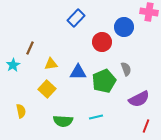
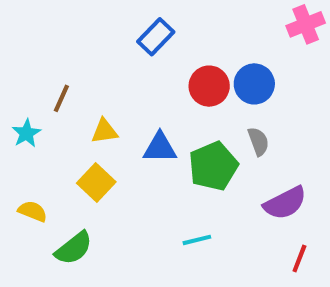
pink cross: (149, 12) -> (306, 24), turned -30
blue circle: (124, 27) -> (254, 84), moved
yellow semicircle: (21, 111) -> (33, 211), moved, turned -56
green semicircle: (63, 121) -> (74, 248), moved, turned -42

